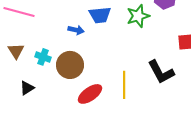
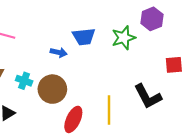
red ellipse: (90, 94) -> (73, 119), turned -30

